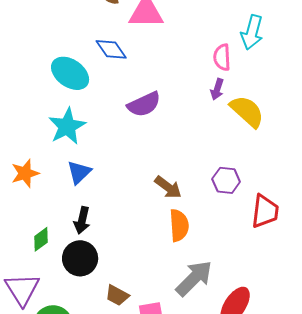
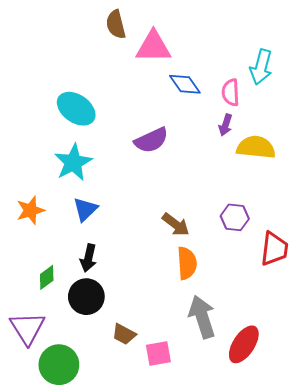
blue diamond: (111, 49) -> (185, 84), moved
yellow semicircle: (247, 111) -> (256, 147), turned -36
gray arrow: (194, 278) -> (202, 317), turned -63

